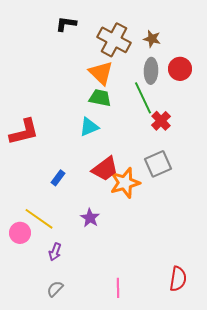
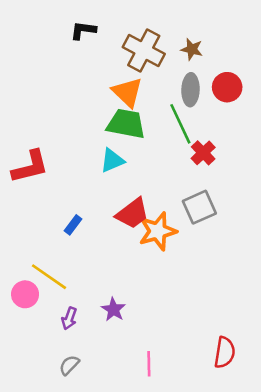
green trapezoid: (100, 98) -> (126, 124), size x1.4
purple star: (90, 218) -> (113, 309), moved

